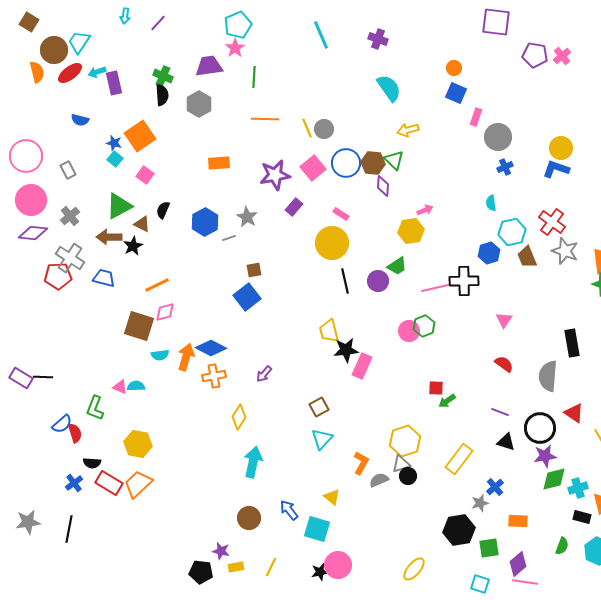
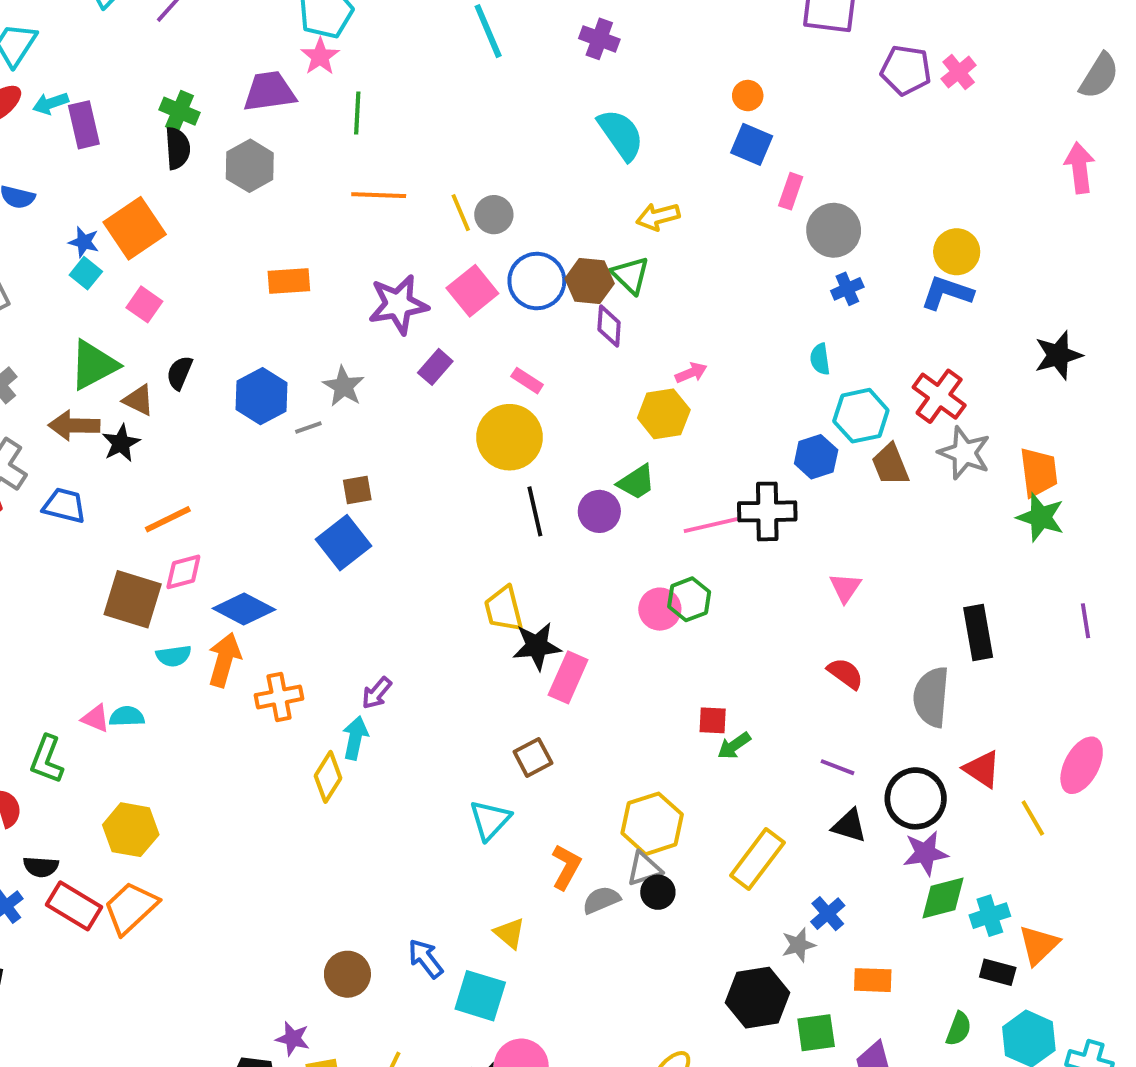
blue diamond: (211, 348) -> (244, 609), moved
brown square: (319, 407) -> (533, 757), moved
cyan arrow: (253, 462) -> (355, 738), moved, size x0.7

